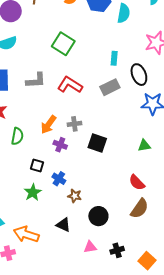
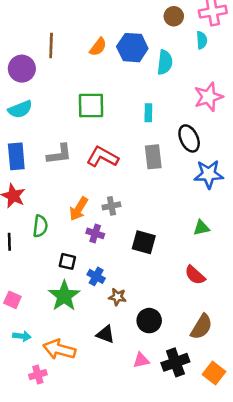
green square: (63, 44) -> (91, 106), turned -30
cyan rectangle: (114, 58) -> (148, 113), moved
gray rectangle: (110, 87) -> (153, 157), turned -66
black square: (97, 143) -> (144, 242), moved
green star: (33, 192) -> (64, 296), size x1.4
brown semicircle: (140, 209) -> (201, 327), moved
black cross: (117, 250) -> (175, 362), size x1.5

